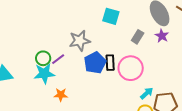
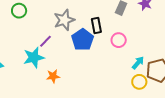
green circle: (43, 58) -> (19, 11), moved
black rectangle: (110, 63) -> (96, 25), moved
pink circle: (131, 68) -> (119, 40), size x0.6

